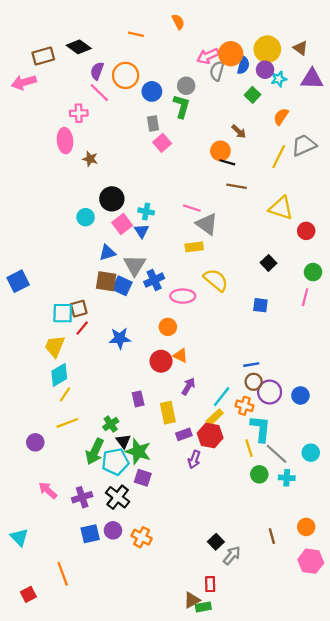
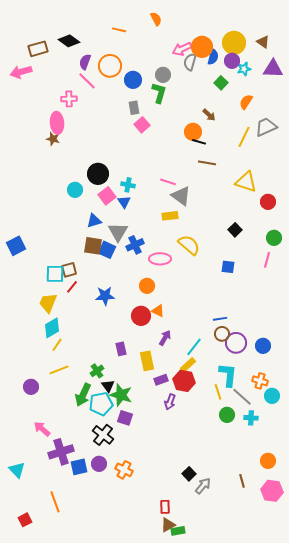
brown star: (90, 159) -> (53, 139), moved
orange cross: (244, 406) -> (260, 381), moved
purple cross: (82, 497) -> (61, 452), moved, size x1.4
brown line: (272, 536) -> (242, 481), moved
red rectangle: (210, 584) -> (165, 507), moved

